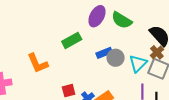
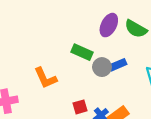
green rectangle: (72, 40) -> (82, 52), turned 54
gray circle: (116, 58) -> (102, 67), moved

